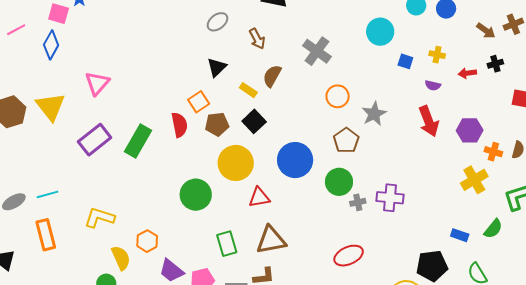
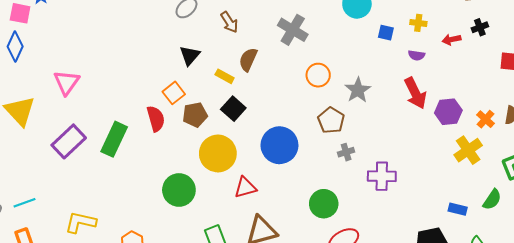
purple hexagon: (470, 130) -> (448, 112), moved
orange cross: (493, 152) -> (485, 119), turned 30
green circle: (339, 182) -> (324, 204), moved
gray cross: (358, 202) -> (346, 152), moved

